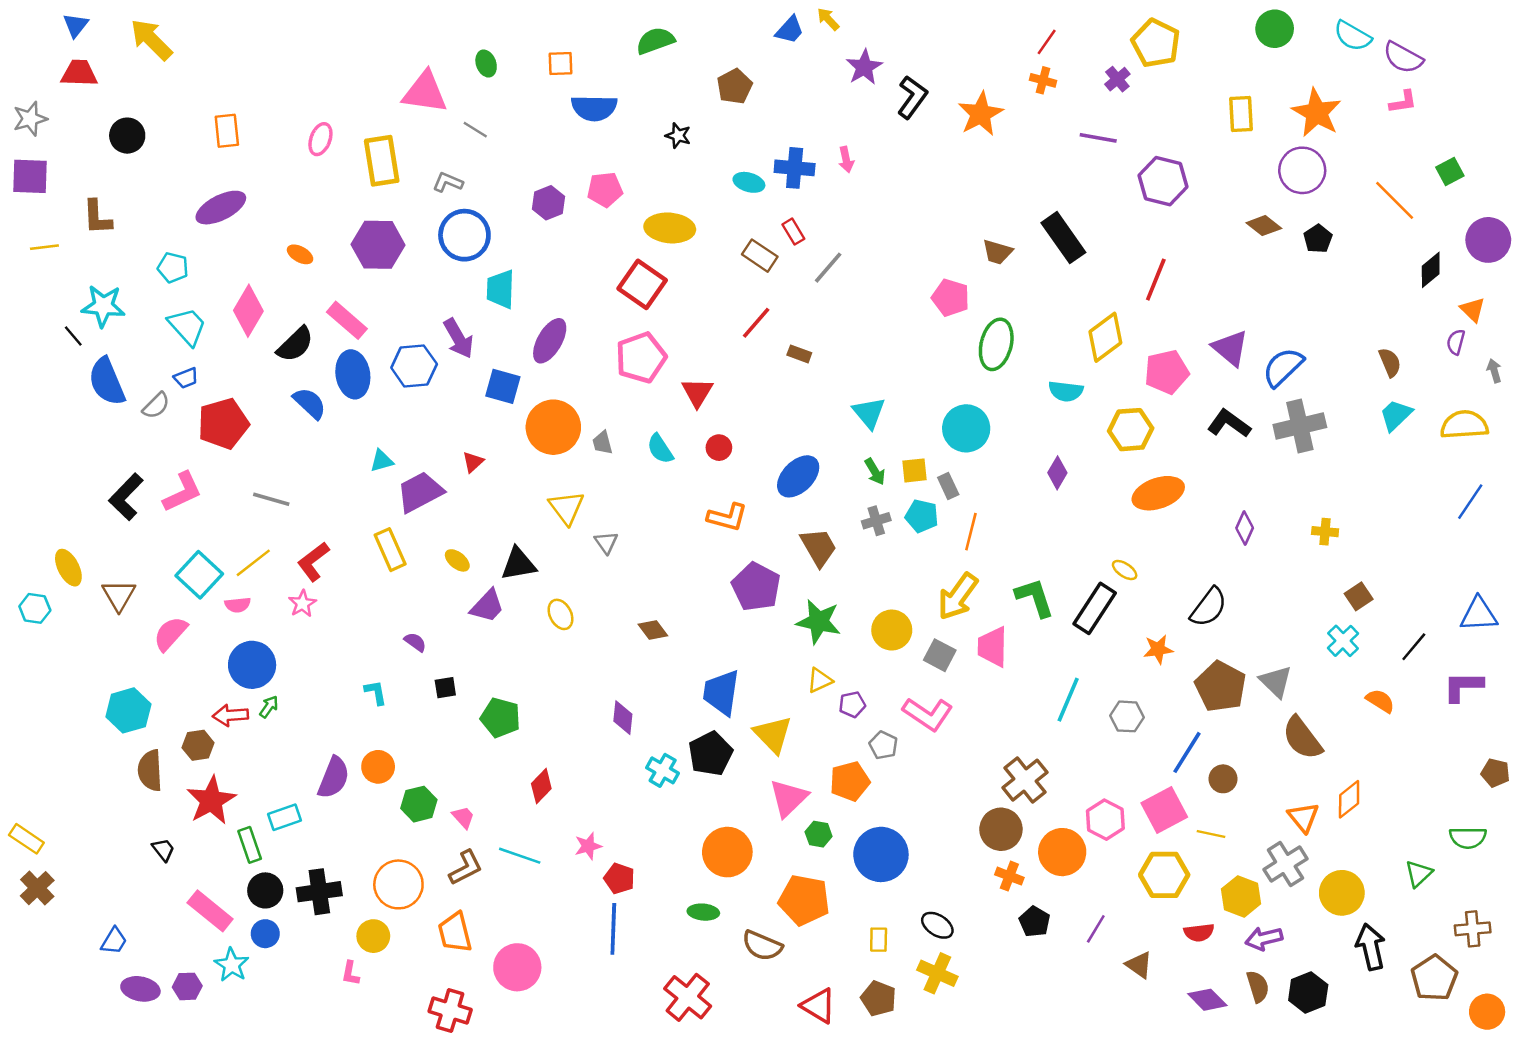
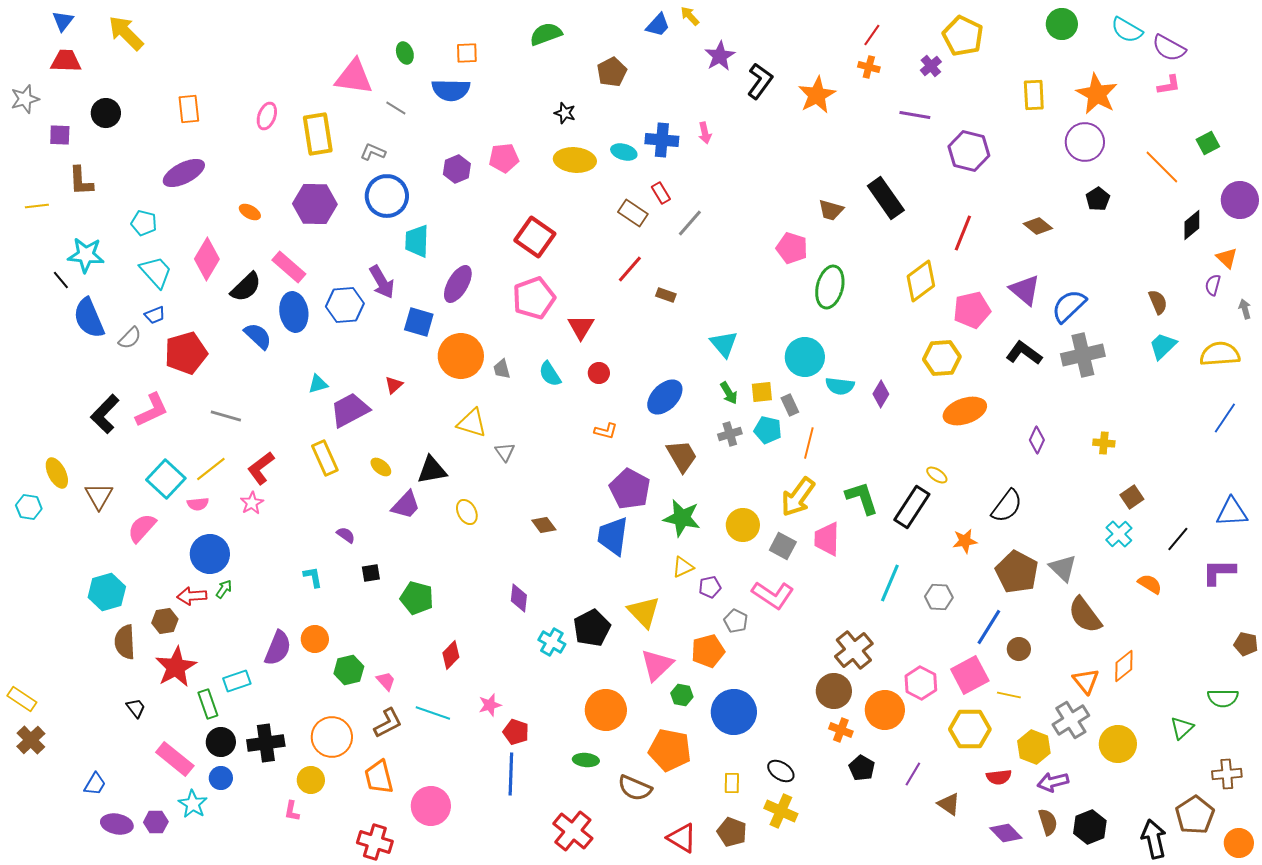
blue semicircle: (594, 108) -> (451, 90), moved
purple square: (30, 176) -> (60, 135), moved, size x0.7
brown diamond: (1264, 226) -> (1038, 226), moved
yellow ellipse: (670, 228) -> (575, 160), moved
cyan semicircle: (1066, 391) -> (840, 386), moved
yellow triangle: (567, 508) -> (472, 423), turned -36
orange L-shape: (727, 517) -> (606, 431), size x0.7
blue trapezoid: (721, 692) -> (613, 536), moved
black arrow: (1371, 947) -> (1154, 839), moved

